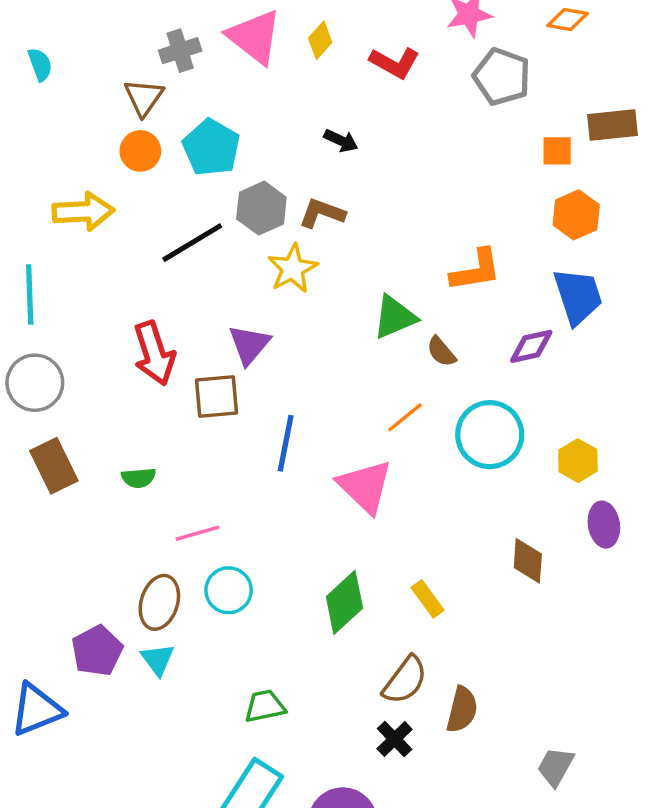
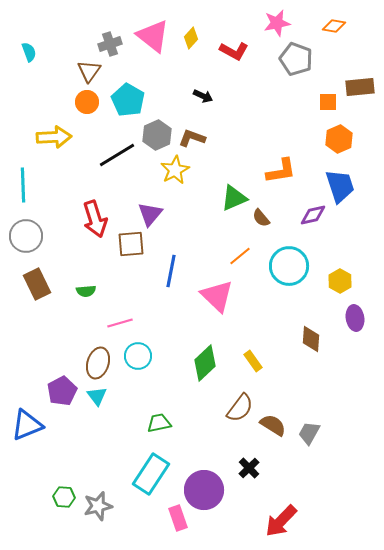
brown semicircle: (462, 710) -> (273, 425), turned -72
black cross: (395, 739) -> (249, 468), moved
gray trapezoid: (555, 767) -> (309, 433), moved

